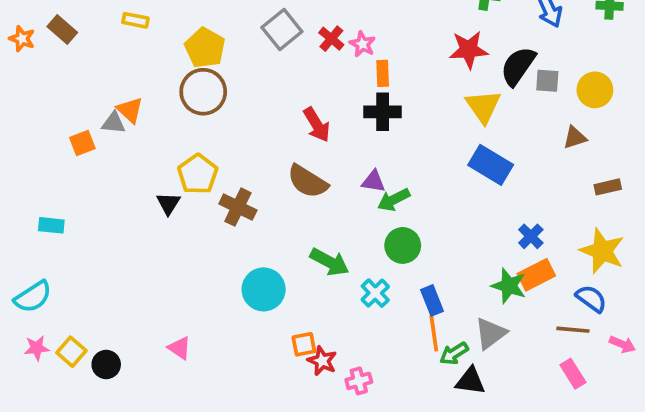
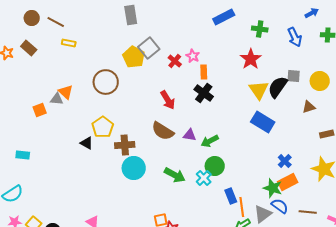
red cross: (331, 39) -> (175, 61), moved
yellow pentagon: (205, 48) -> (134, 57), moved
red star: (469, 50) -> (251, 59), turned -30
black semicircle: (518, 66) -> (278, 87), moved
black cross: (383, 112) -> (204, 93), turned 36
purple triangle: (373, 181) -> (190, 135), moved
black triangle: (168, 203) -> (87, 143), turned -32
brown cross: (238, 207) -> (125, 145), turned -30
cyan circle: (264, 289) -> (134, 168), moved
cyan cross: (375, 293) -> (204, 178), moved
blue semicircle: (591, 299) -> (280, 206), moved
orange line: (434, 333) -> (242, 207), moved

